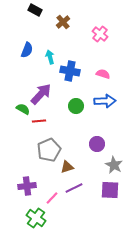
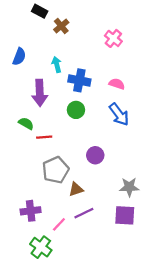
brown cross: (63, 22) -> (61, 26), moved
blue semicircle: (27, 50) -> (19, 57), moved
purple arrow: (41, 94) -> (40, 93), moved, turned 135
blue arrow: (105, 101) -> (119, 114), turned 55
green circle: (76, 106) -> (76, 110), moved
purple circle: (97, 144) -> (95, 155), moved
gray star: (114, 165) -> (129, 187), turned -30

